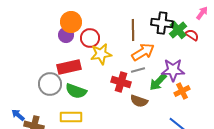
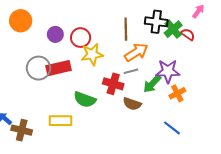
orange circle: (71, 22) -> (21, 21), moved
gray circle: (50, 84) -> (38, 68), moved
green semicircle: (76, 91) -> (85, 100), moved

